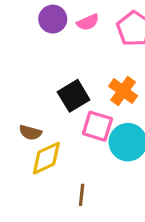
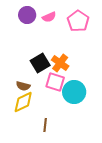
orange cross: (123, 91) -> (60, 63), moved
brown semicircle: (30, 133) -> (23, 86), moved

